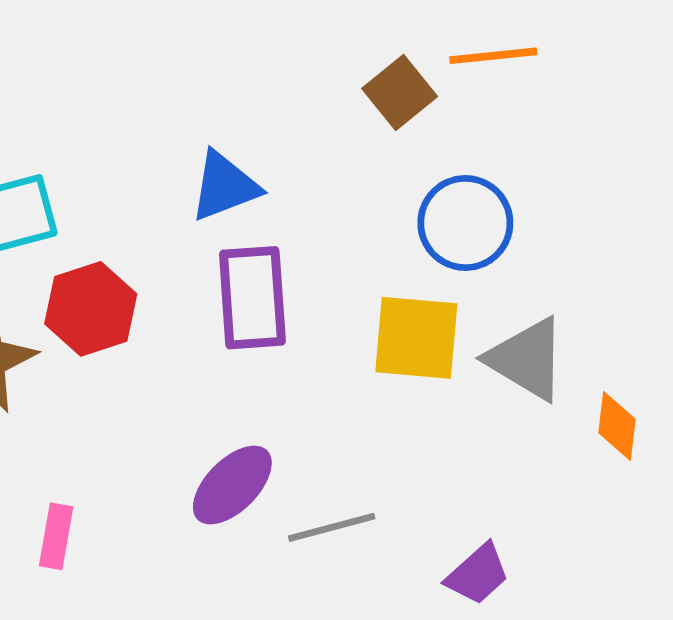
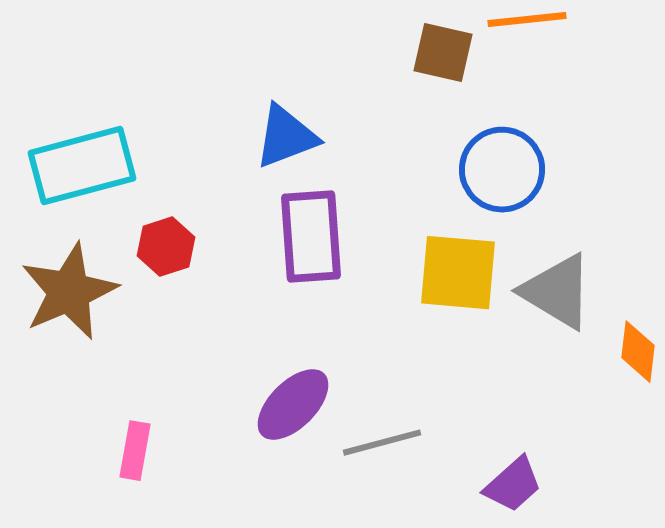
brown square: (400, 93) -> (443, 53), turned -38
red hexagon: (91, 309) -> (166, 247), size x0.7

